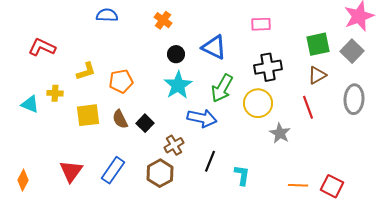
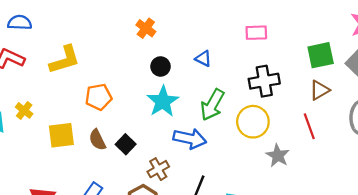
blue semicircle: (107, 15) -> (20, 23), moved
blue triangle: (214, 47) -> (203, 59), size x0.6
yellow L-shape: (86, 71) -> (65, 60), moved, size x1.4
yellow cross: (55, 93) -> (24, 110), turned 35

